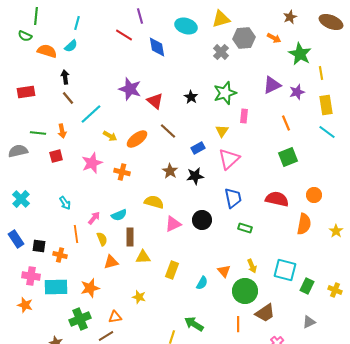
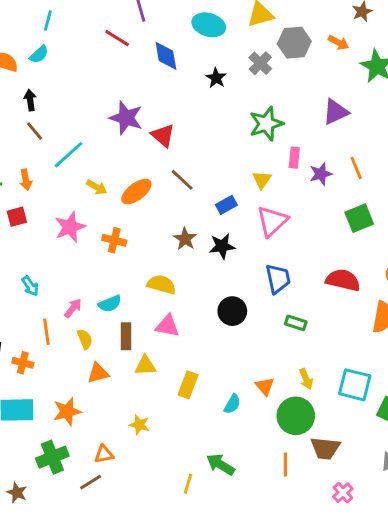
purple star: (297, 92) -> (321, 174), moved
black star: (191, 97) -> (216, 78), moved
pink triangle: (173, 224) -> (167, 326), moved, turned 36
brown trapezoid: (265, 313) -> (325, 448), turned 40

